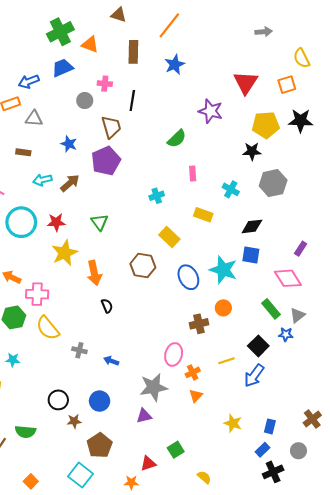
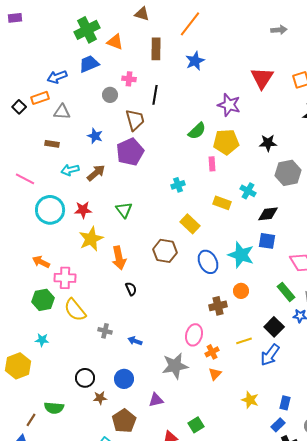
yellow pentagon: (266, 125) -> (226, 142), moved
cyan cross: (231, 189) -> (248, 191), moved
purple triangle: (144, 416) -> (156, 400), moved

